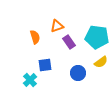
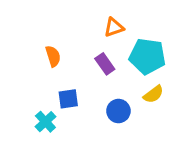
orange triangle: (57, 26) -> (114, 27), moved

